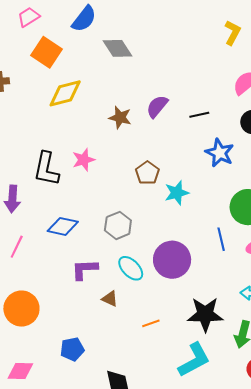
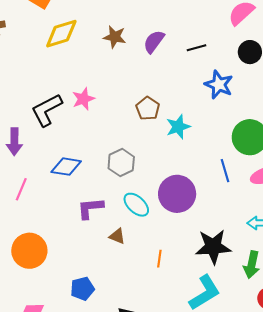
brown star: (120, 118) -> (115, 37), moved
black L-shape: (46, 169) -> (47, 110), turned 54
orange line: (151, 323) -> (159, 259), turned -60

